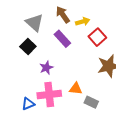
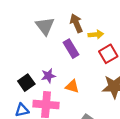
black square: (28, 47) -> (26, 83), moved
orange triangle: (76, 89) -> (72, 86), moved

